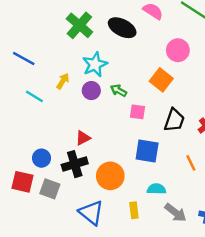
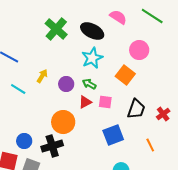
cyan star: (95, 64) -> (92, 58), moved
red triangle: (83, 138) -> (85, 102), moved
blue square: (147, 151) -> (113, 135), turned -30
orange circle: (110, 176) -> (63, 122), moved

